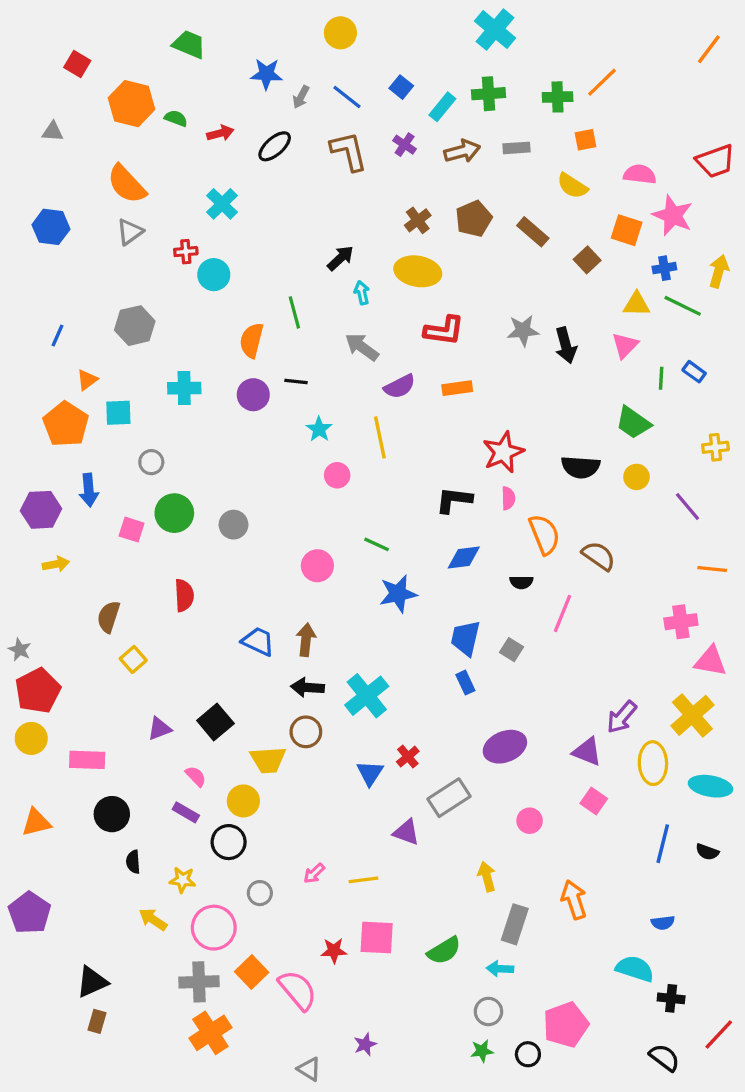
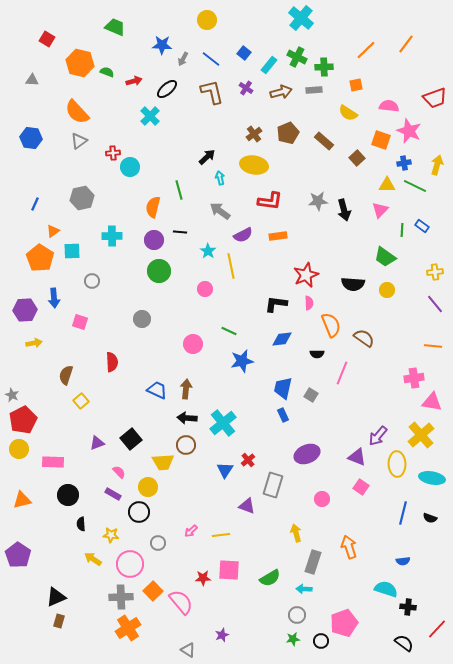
orange line: (709, 49) -> (406, 44), moved
green cross: (488, 94) -> (297, 57), turned 30
green cross: (558, 97) -> (324, 67), moved
cyan cross: (222, 204) -> (150, 116), moved
cyan star: (319, 429) -> (208, 251), moved
purple line: (687, 507) -> (435, 304), moved
green circle: (174, 513) -> (159, 271), moved
gray rectangle: (449, 798) -> (273, 485), turned -40

